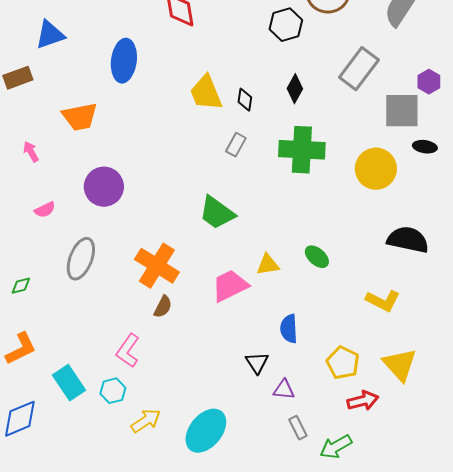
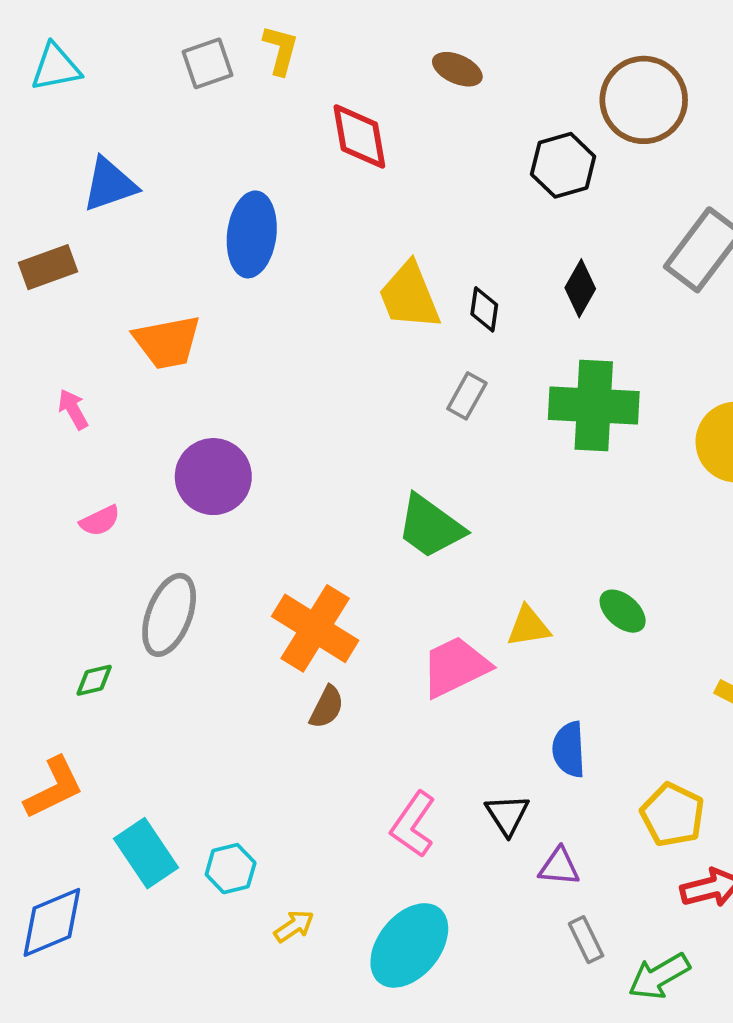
green diamond: (21, 286) -> (94, 680), moved
pink L-shape: (128, 351) -> (413, 824), moved
yellow arrow: (146, 421) -> (294, 926), size x0.7

